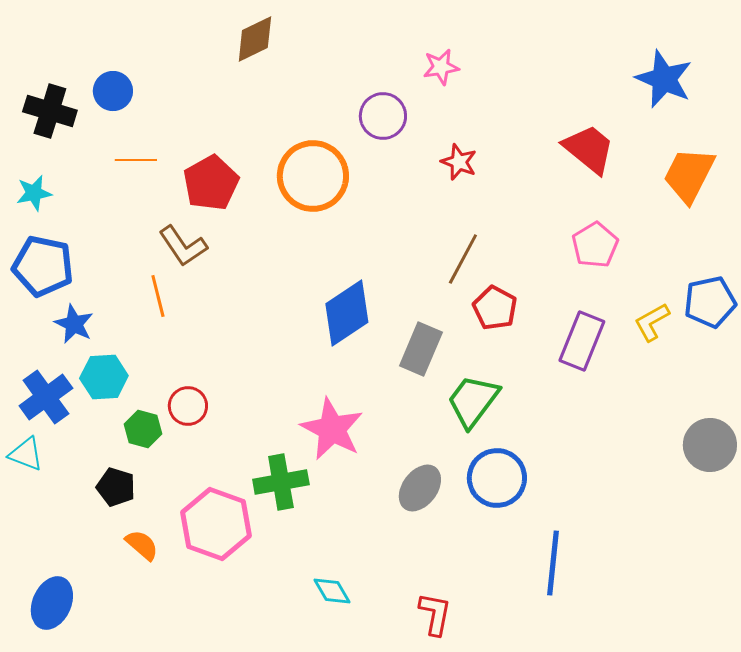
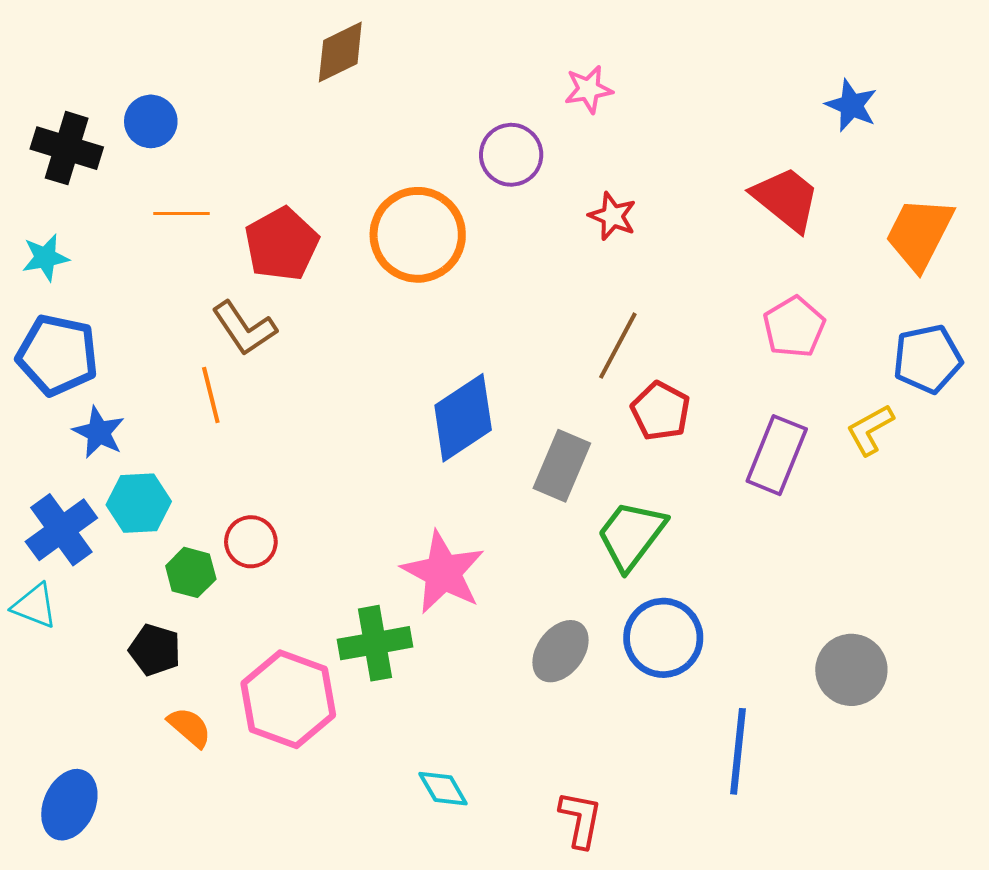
blue star: (664, 79) -> (851, 105), moved, size x0.7
blue pentagon: (710, 302) -> (927, 359), moved
gray circle: (710, 445) -> (851, 670), moved

